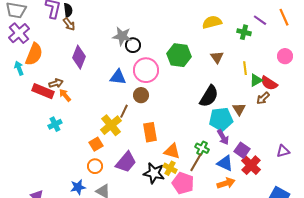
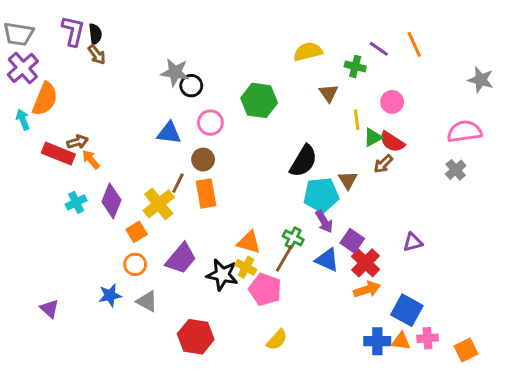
pink circle: (285, 56) -> (392, 102), moved
purple diamond: (79, 57) -> (111, 201), moved
brown triangle: (217, 57) -> (329, 93), moved
pink circle: (146, 70) -> (210, 123), size x0.7
orange rectangle: (150, 132) -> (206, 193), moved
orange arrow: (226, 183) -> (367, 289), moved

